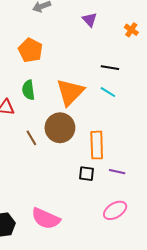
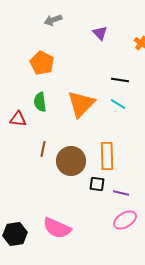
brown circle: (60, 128) -> (71, 161), moved
brown line: (31, 138) -> (43, 149), turned 42
purple line: (117, 172) -> (121, 193), moved

